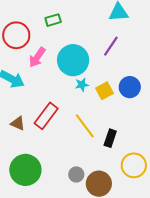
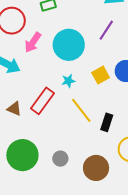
cyan star: (82, 85) -> (68, 81), moved
gray circle: (76, 174) -> (60, 159), moved

